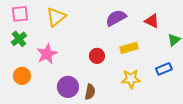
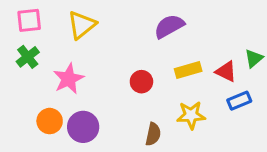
red triangle: (152, 21) -> (226, 71), moved
orange circle: (22, 76) -> (50, 121), moved
purple circle: (68, 87) -> (83, 127), moved
brown semicircle: (90, 92) -> (153, 134), moved

